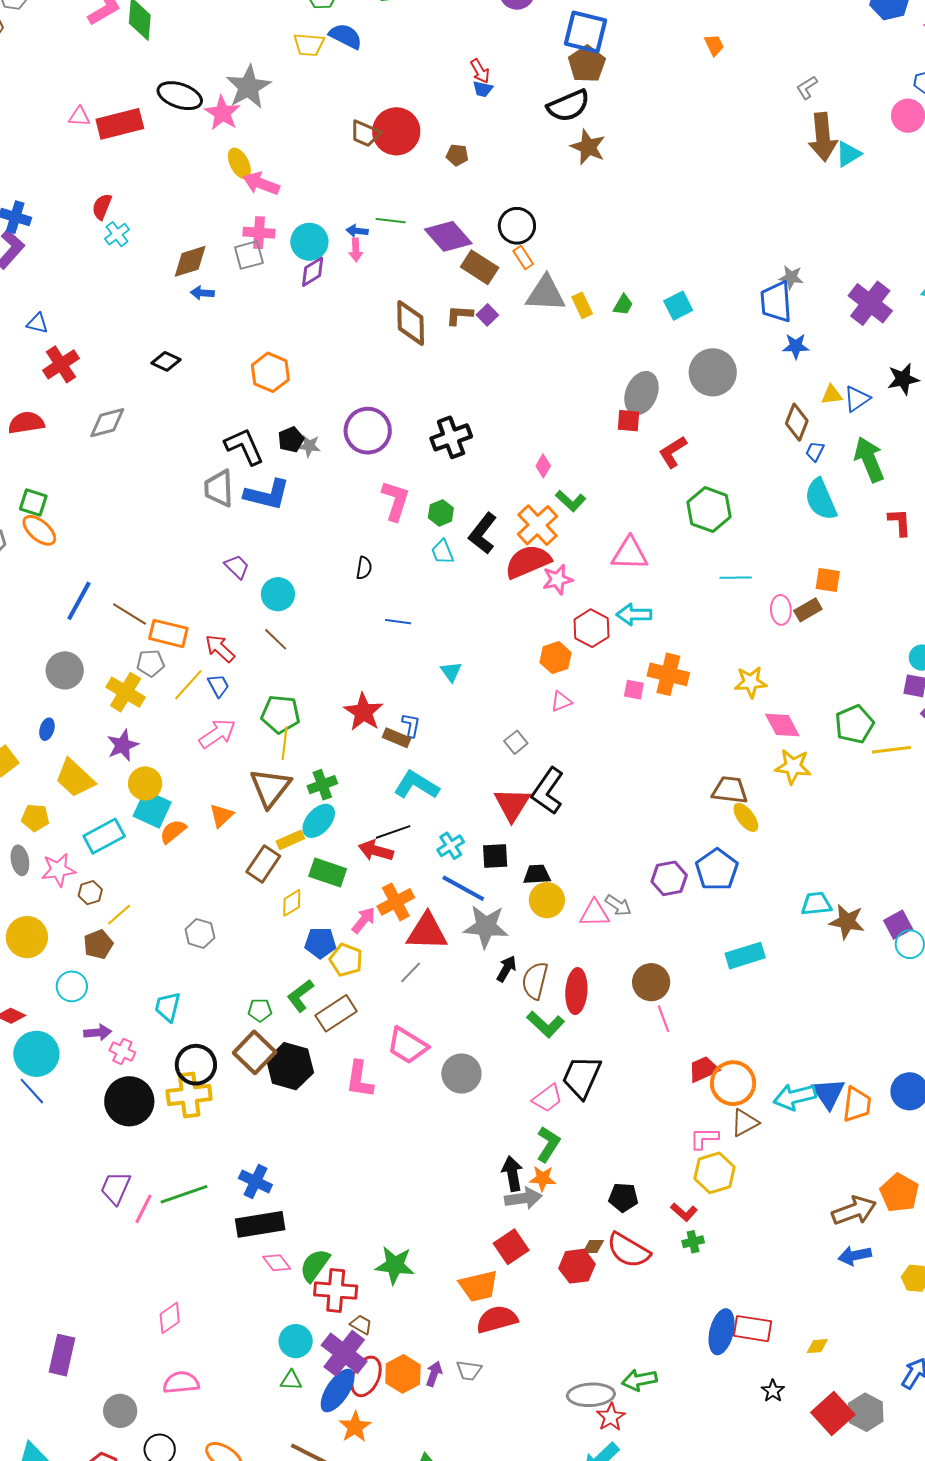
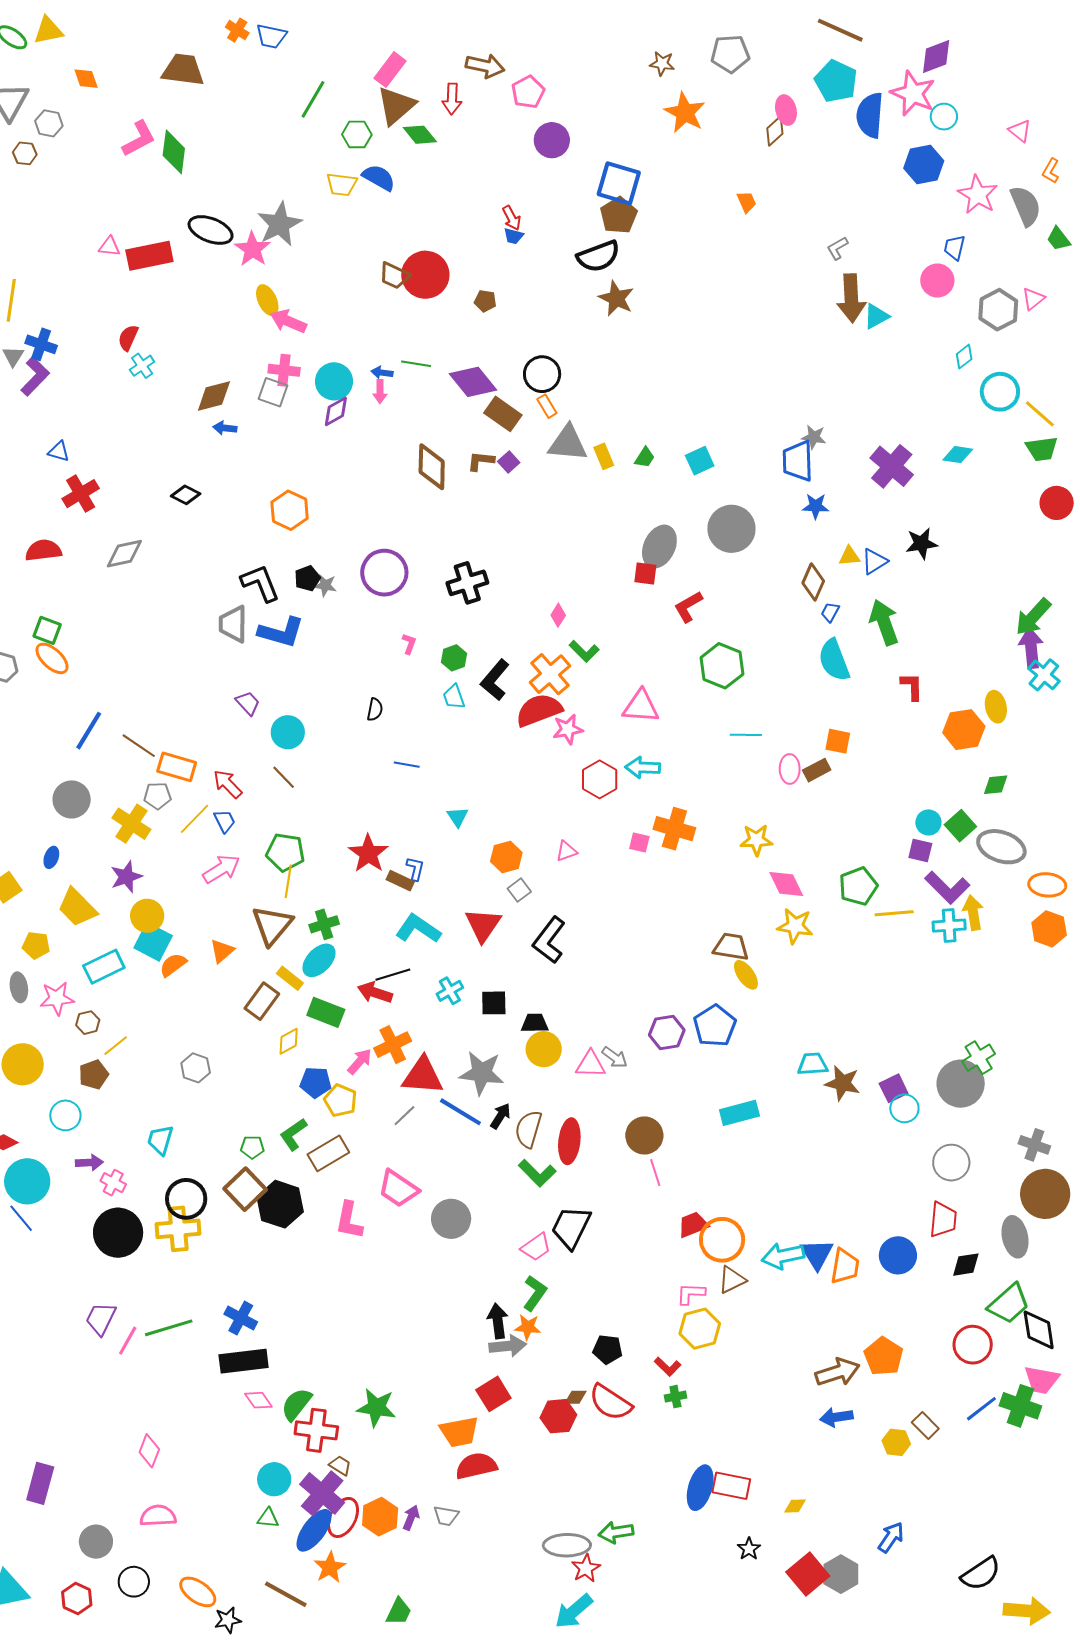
gray square: (249, 255) -> (273, 392), turned 32
pink L-shape: (395, 501) -> (409, 644), size x0.5
orange hexagon: (556, 658) -> (506, 857), moved
red triangle: (512, 804) -> (483, 925), moved
yellow rectangle: (290, 840) -> (290, 978), turned 60
blue line: (463, 888) -> (460, 1112), moved
pink diamond: (170, 1318) -> (149, 1451), turned -36

